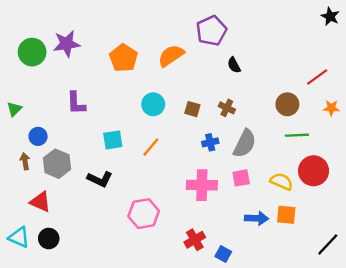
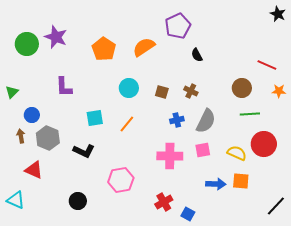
purple star: (67, 44) -> (56, 37), turned 30
red line: (317, 77) -> (267, 65), turned 60
black circle: (49, 239) -> (78, 201), moved

